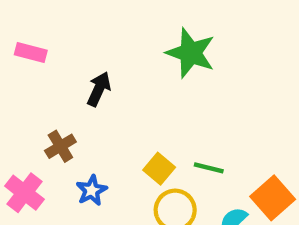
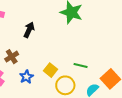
yellow square: (159, 169) -> (50, 70), moved

